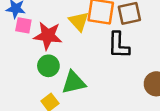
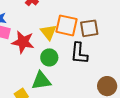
green circle: (48, 66) -> (49, 57), moved

